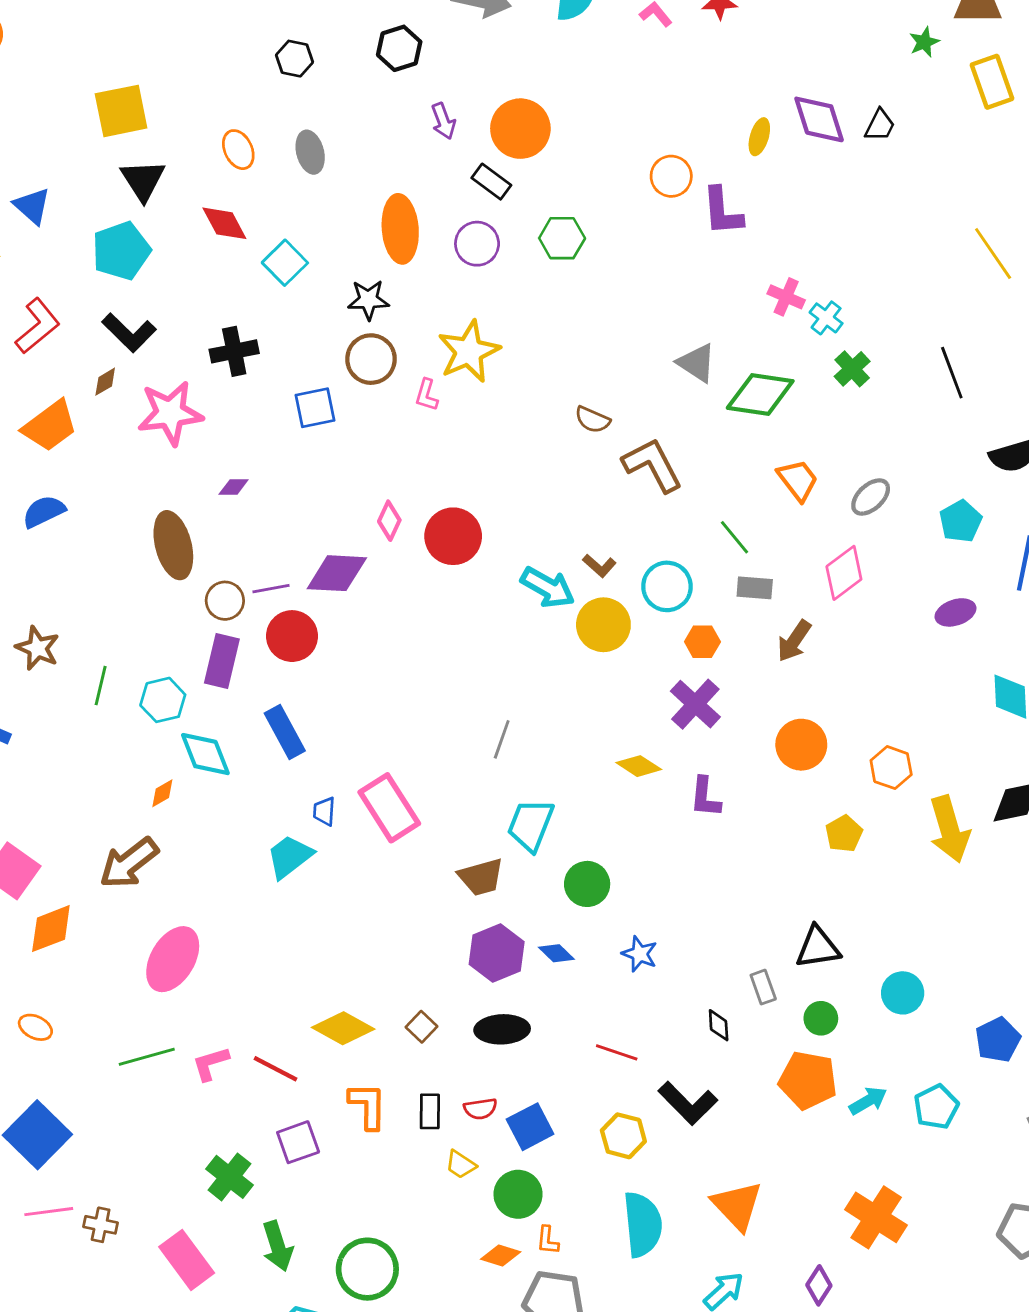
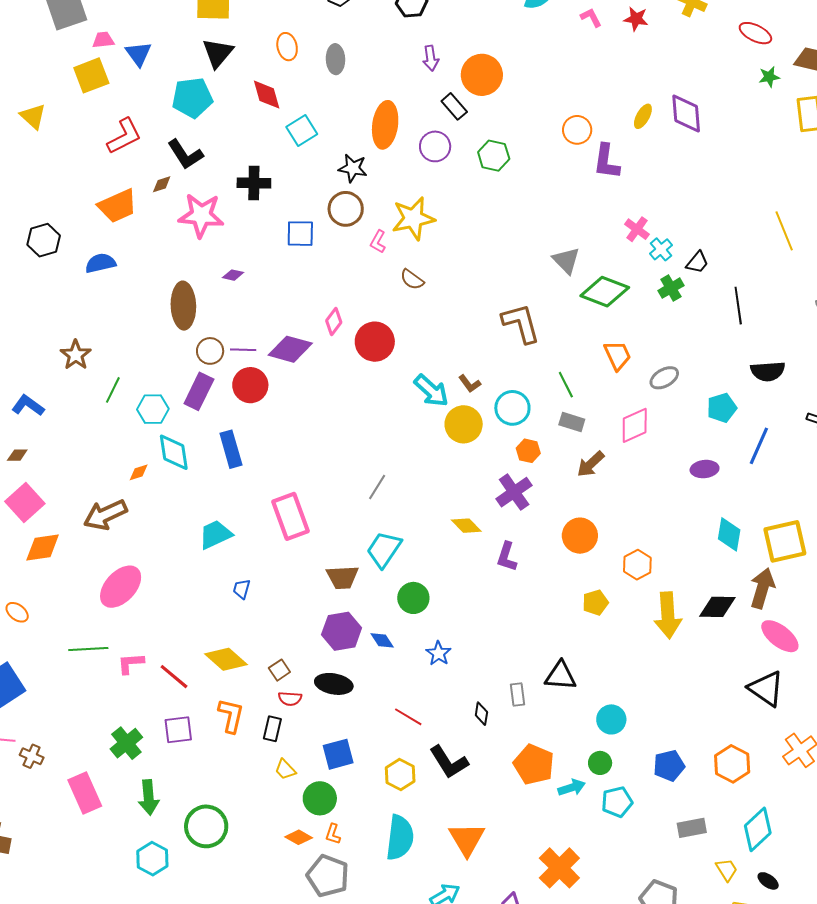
black trapezoid: (880, 125) -> (697, 262), moved
brown semicircle: (592, 420) -> (412, 279), moved
blue trapezoid: (324, 811) -> (242, 589), moved
green circle: (821, 1018) -> (600, 763), moved
red semicircle: (480, 1109) -> (290, 699), moved

